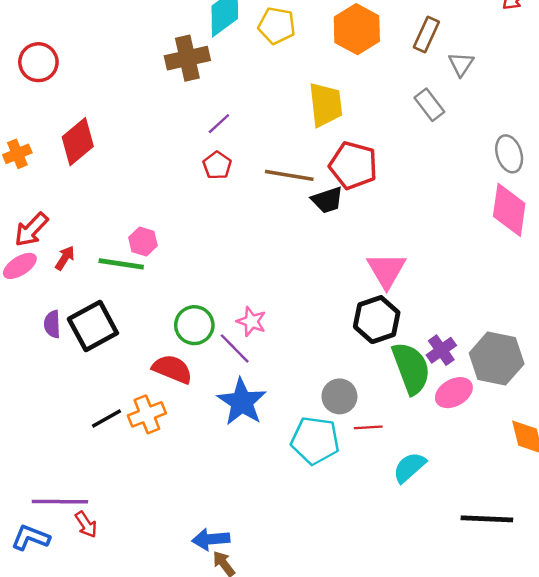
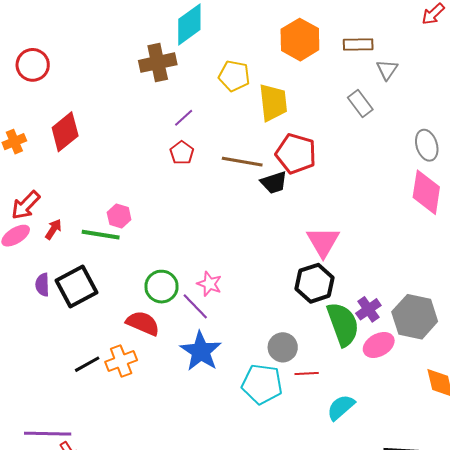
yellow pentagon: (277, 26) -> (234, 76), moved
brown rectangle: (426, 35) -> (358, 45), turned 64

